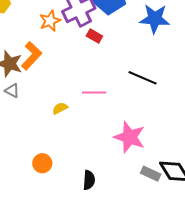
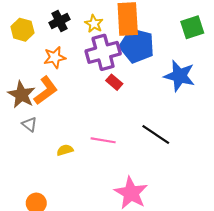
orange star: (50, 21) -> (55, 57), moved
gray triangle: (12, 91) -> (30, 124), moved

